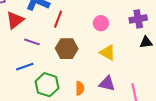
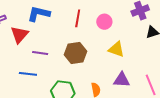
red line: (58, 19) -> (78, 18), moved
blue line: (25, 67) -> (28, 74), moved, turned 36

